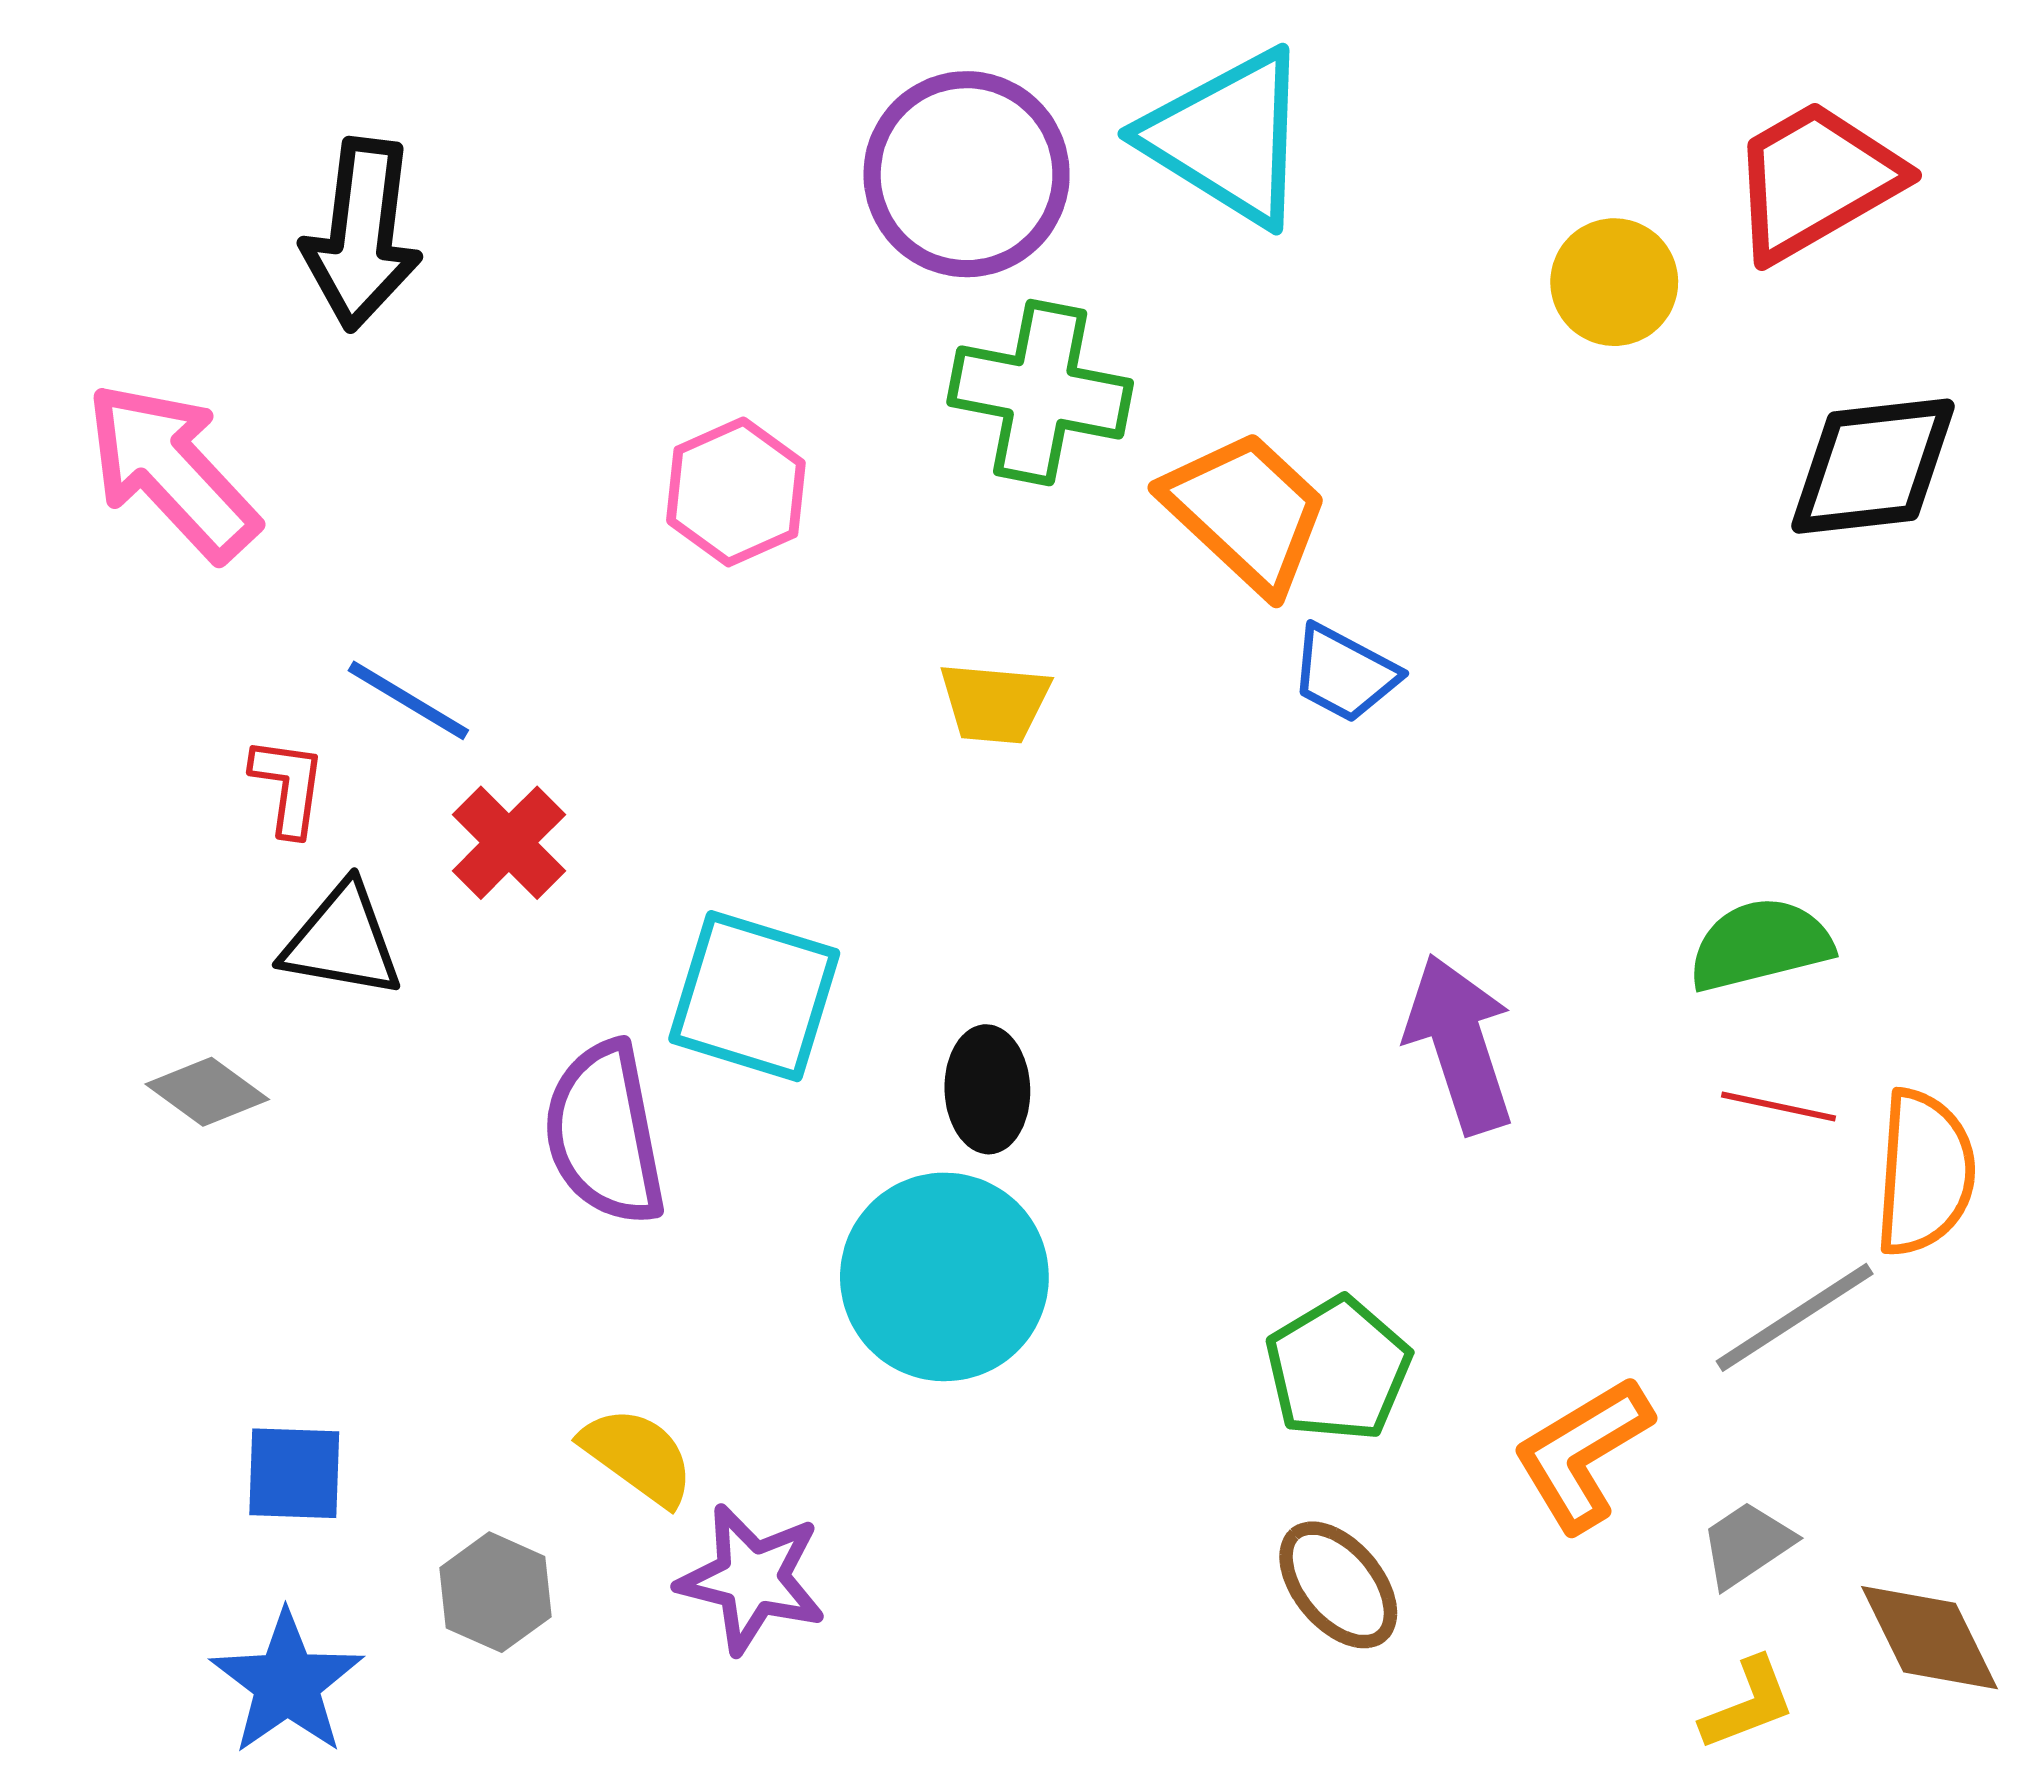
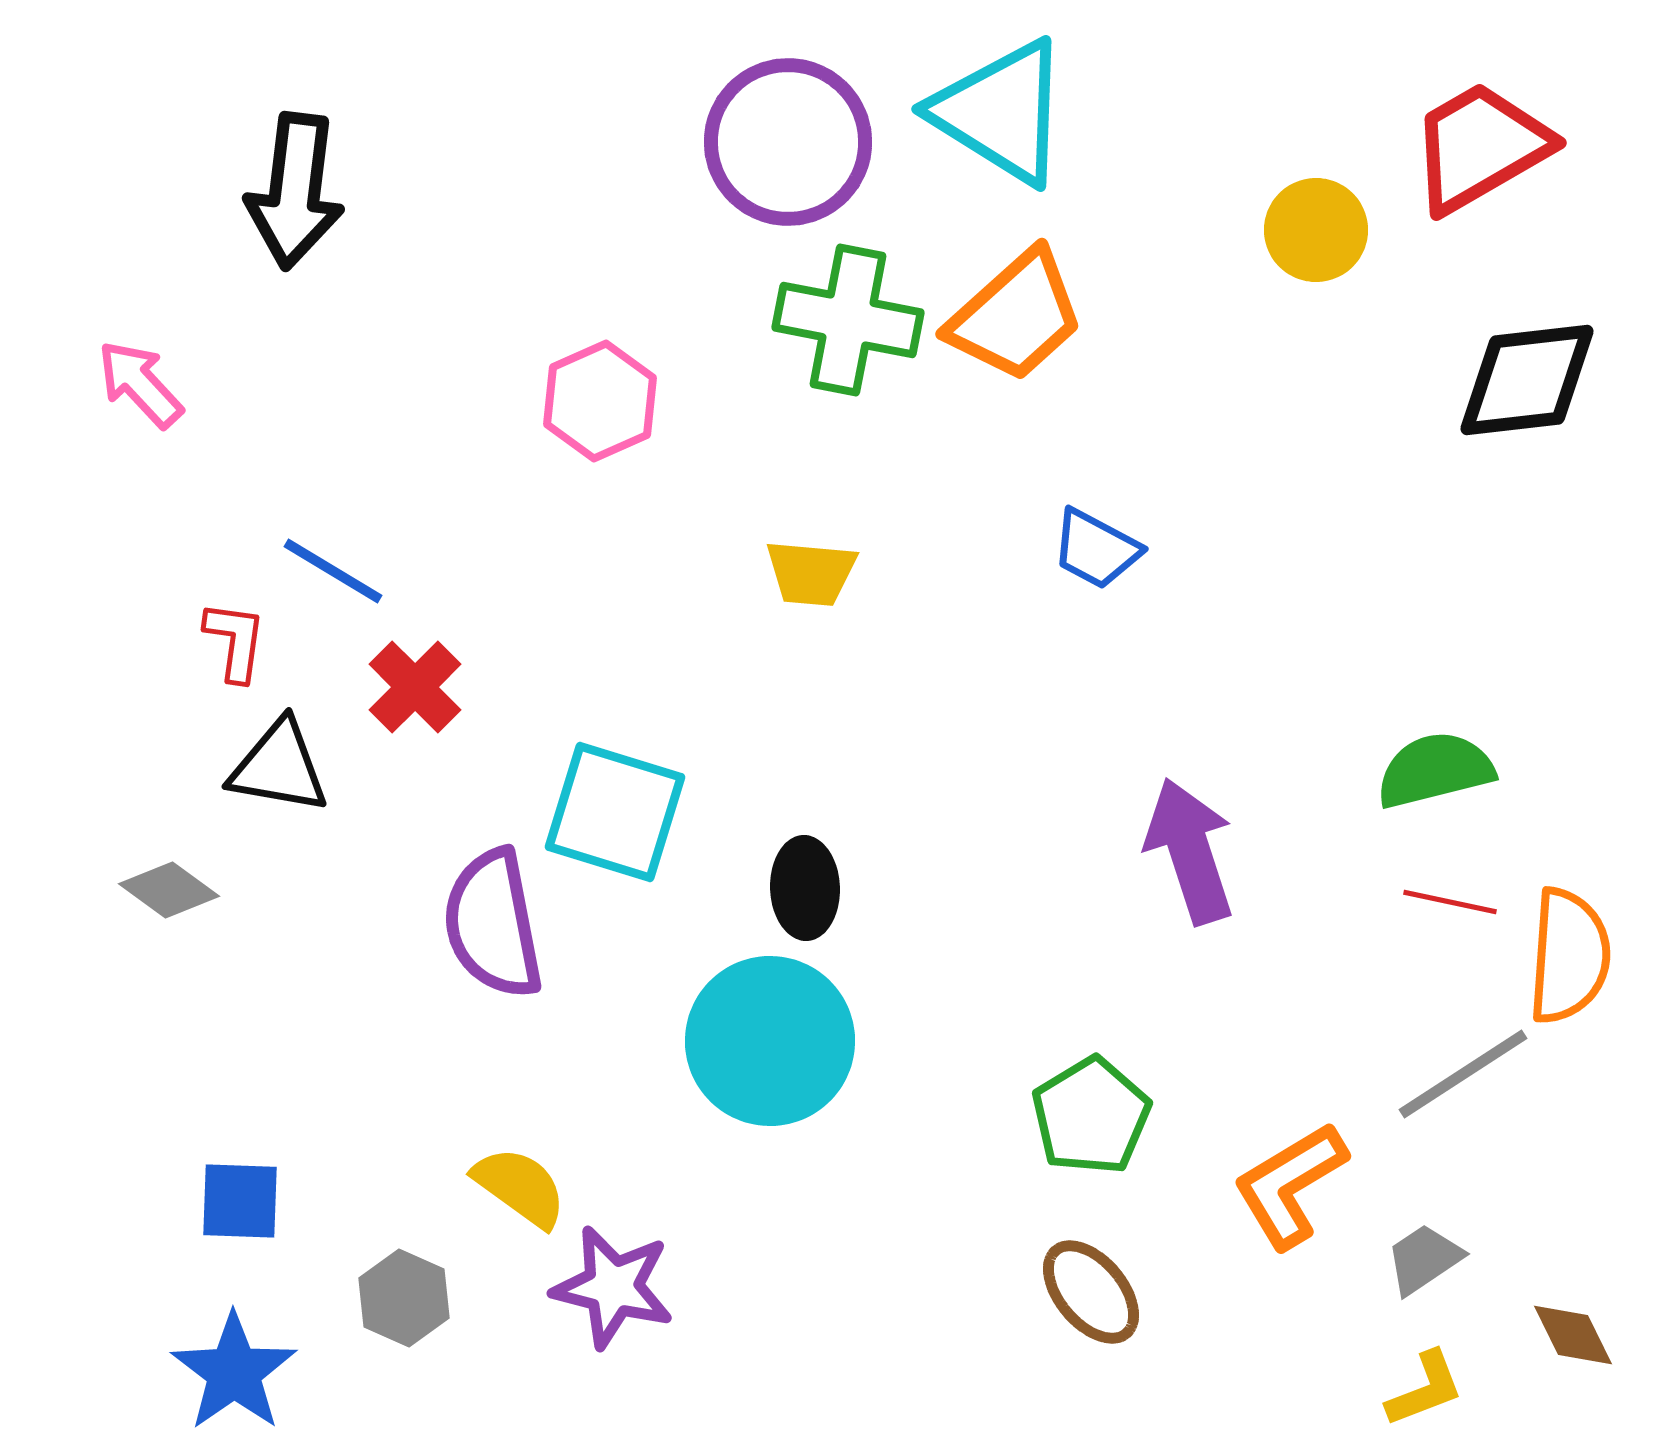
pink arrow: (172, 471) -> (140, 384), size x0.6
orange trapezoid: (1246, 512) -> (1016, 316), moved, turned 95
brown diamond: (1929, 1638) -> (1573, 1335), size x0.7

